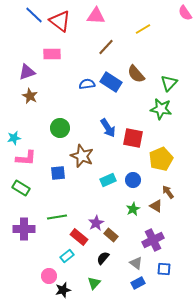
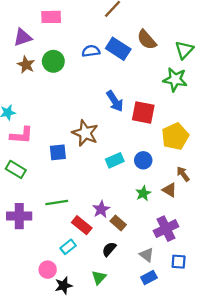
green circle: (60, 128) -> (53, 61), moved

